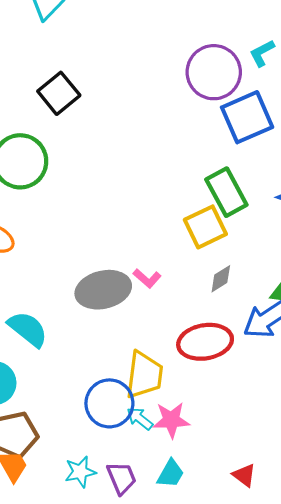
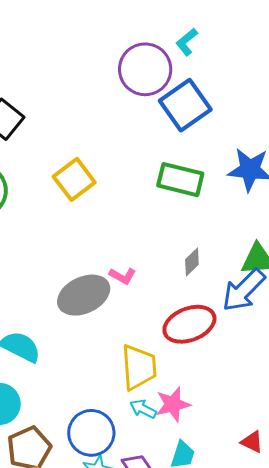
green rectangle: (226, 192) -> (180, 180), turned -36
yellow square: (205, 227) -> (74, 179), moved
blue circle: (109, 403) -> (91, 433), moved

